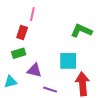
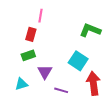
cyan square: (68, 61) -> (78, 61), turned 36
purple triangle: (34, 70) -> (45, 72), turned 49

